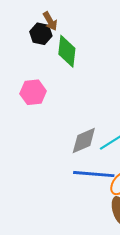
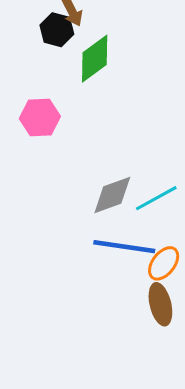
green diamond: (67, 51) -> (95, 59), turned 44

